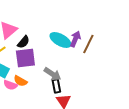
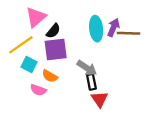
cyan ellipse: (60, 40) -> (96, 29), turned 55
brown line: (88, 44) -> (129, 33), turned 66
pink semicircle: (10, 85) -> (38, 90), moved

